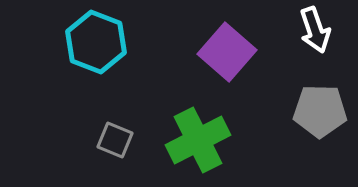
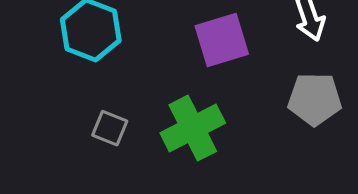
purple square: (227, 52) -> (222, 40), turned 32

